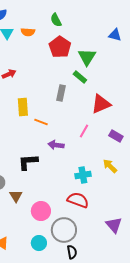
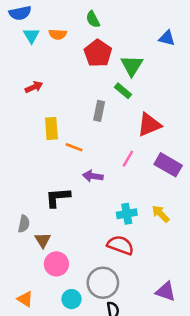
purple rectangle: (116, 136) -> (168, 165), size x1.5
yellow arrow: (110, 166) -> (161, 214), moved
pink circle: (41, 211) -> (56, 264), moved
purple triangle: (114, 225) -> (166, 292), moved, turned -30

